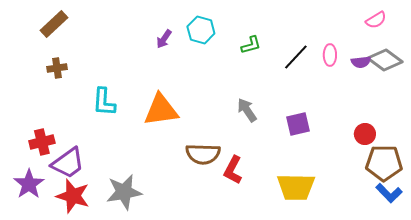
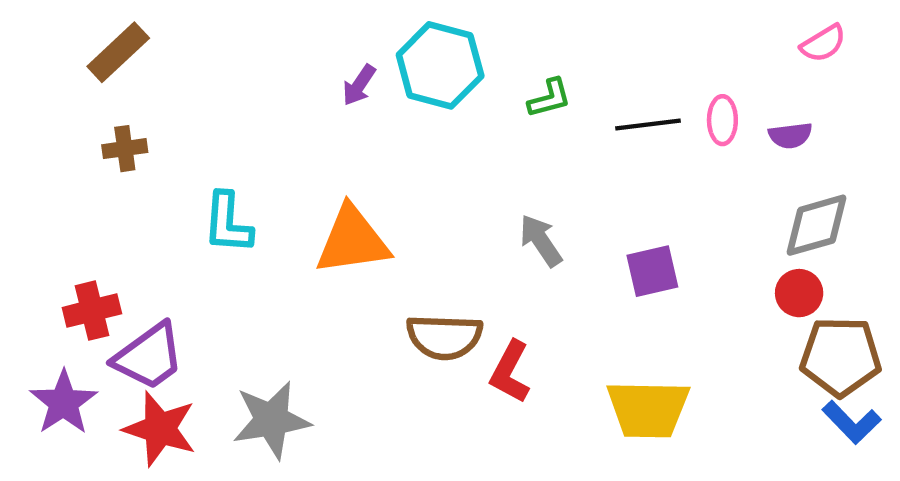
cyan hexagon: (201, 30) -> (440, 65), size x1.4
black line: (296, 57) -> (648, 124), turned 40
gray diamond: (385, 60) -> (817, 225), moved, turned -52

